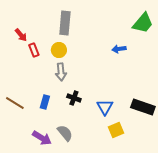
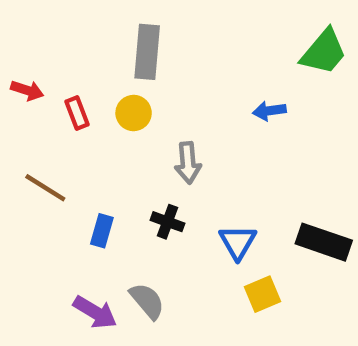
red arrow: (21, 35) -> (27, 90), moved, turned -32
gray arrow: (61, 72) -> (188, 163), moved
brown line: (15, 103) -> (45, 188), moved

